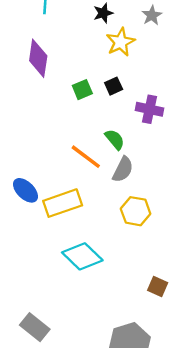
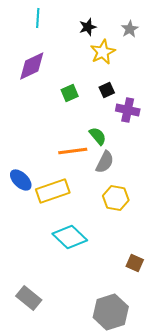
purple diamond: (38, 58) -> (32, 66), turned 56
black square: (114, 86) -> (107, 90), moved
orange line: (86, 157) -> (73, 151), turned -44

